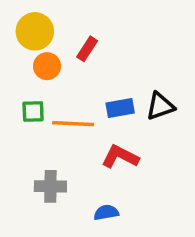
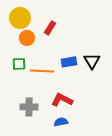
black triangle: (160, 106) -> (92, 61), turned -42
red L-shape: (120, 157) -> (62, 100), moved

